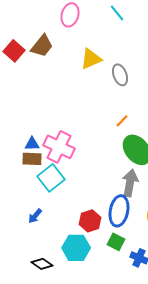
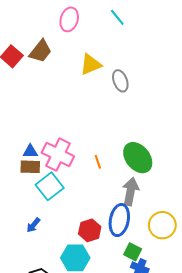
orange line: (122, 121) -> (98, 162), moved, turned -64
green square: (116, 242) -> (133, 252), moved

